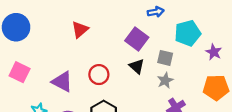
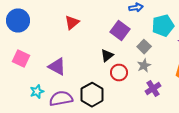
gray square: (165, 58) -> (144, 46), turned 32
black triangle: (137, 66) -> (107, 56), moved, turned 40
red circle: (99, 75) -> (119, 72), moved

